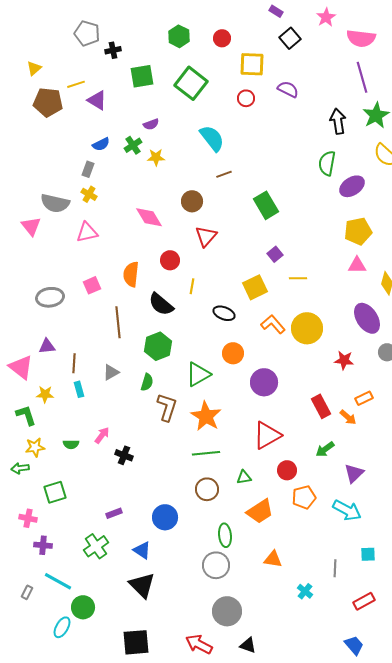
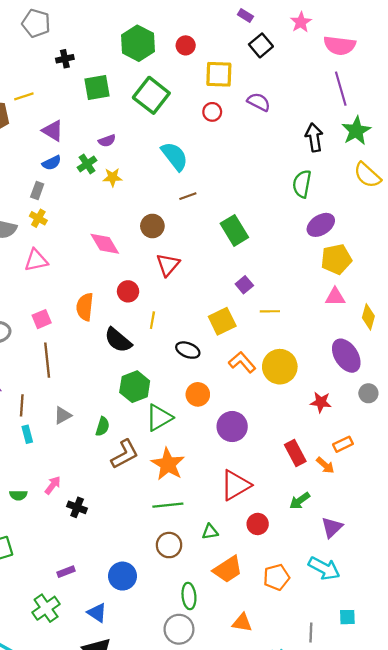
gray pentagon: (87, 33) -> (36, 23), moved
green hexagon: (179, 36) -> (138, 43), size x1.4
purple triangle: (97, 100) -> (53, 131), moved
purple ellipse: (352, 186) -> (321, 225), moved
brown line: (118, 322) -> (47, 360), moved
green hexagon: (158, 346) -> (135, 387), moved
brown L-shape: (167, 407) -> (125, 454), turned 44
orange pentagon: (304, 497) -> (276, 577), moved

